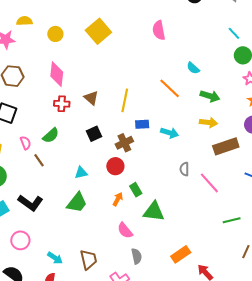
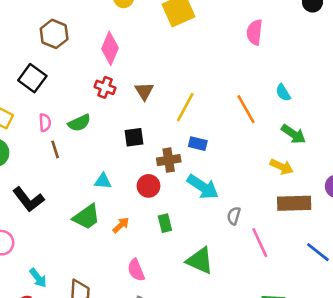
cyan arrow: (169, 133) -> (203, 187), moved, size x1.4
orange arrow: (118, 199) -> (121, 225), moved
green triangle: (154, 212) -> (200, 261), moved

